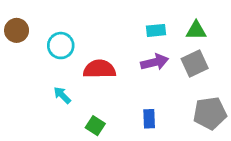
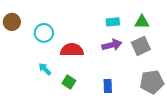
green square: (95, 126) -> (69, 82), moved

